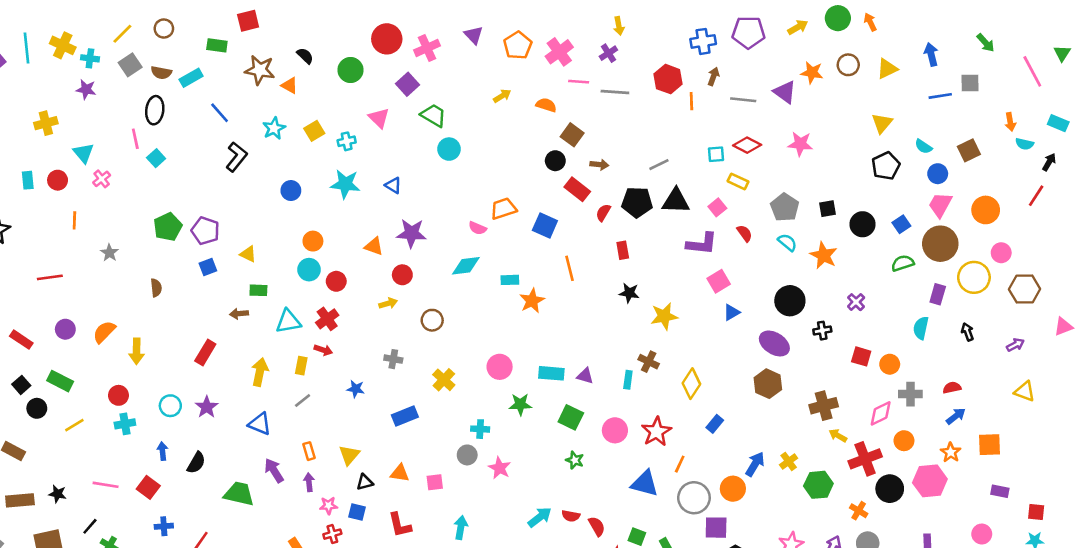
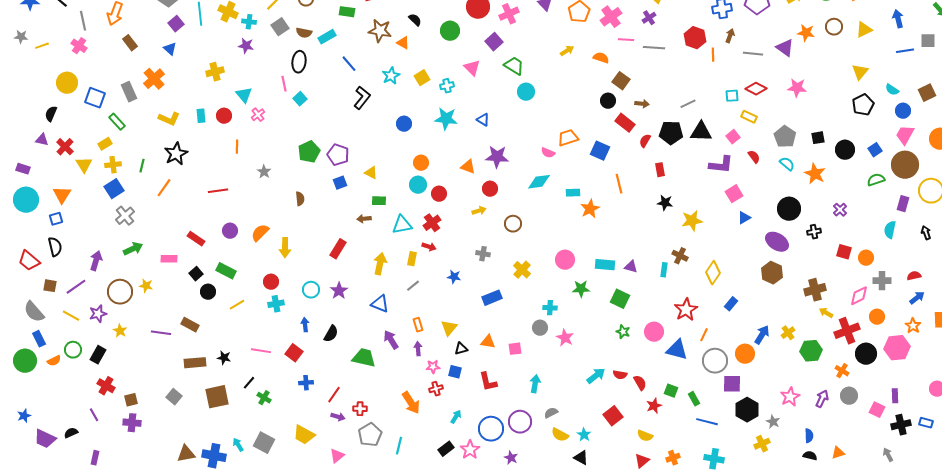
pink circle: (615, 430) -> (654, 332), moved

